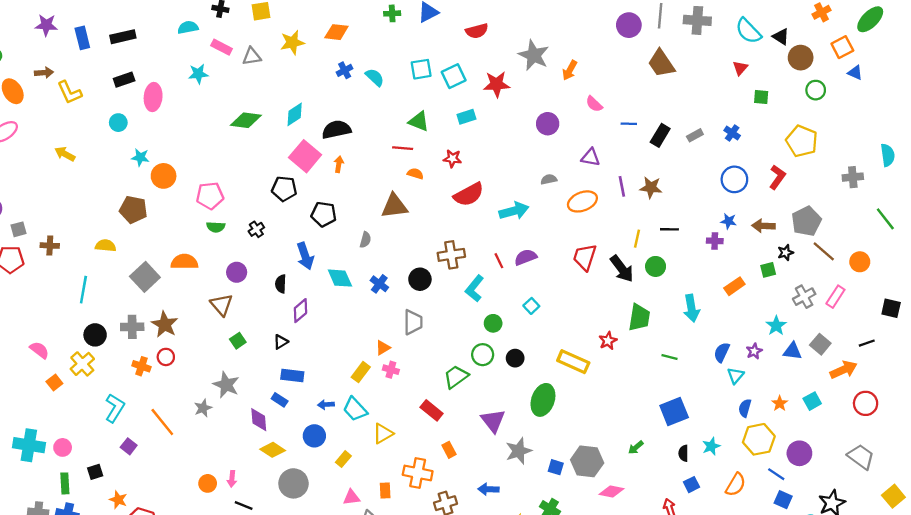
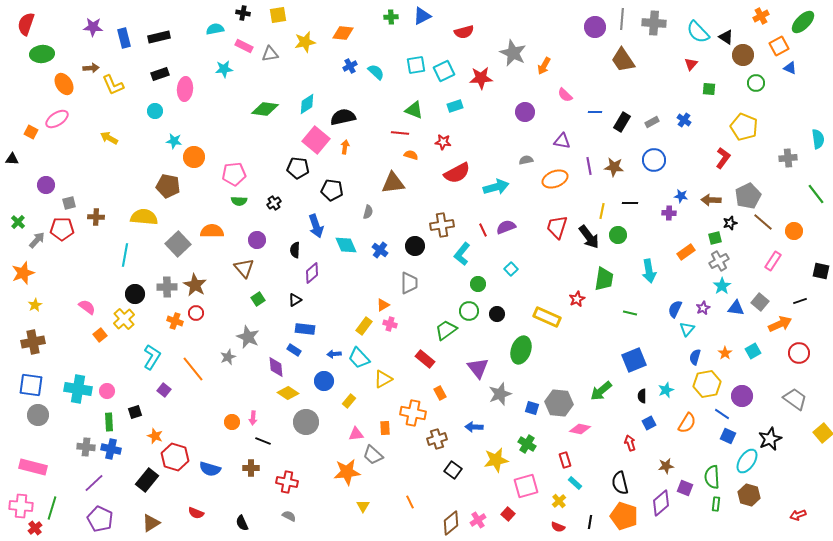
blue circle: (734, 179) -> (654, 160), moved
yellow semicircle: (106, 246) -> (144, 217), size x1.5
gray cross: (804, 297) -> (719, 261), moved
green arrow: (636, 447) -> (601, 391), size x1.6

